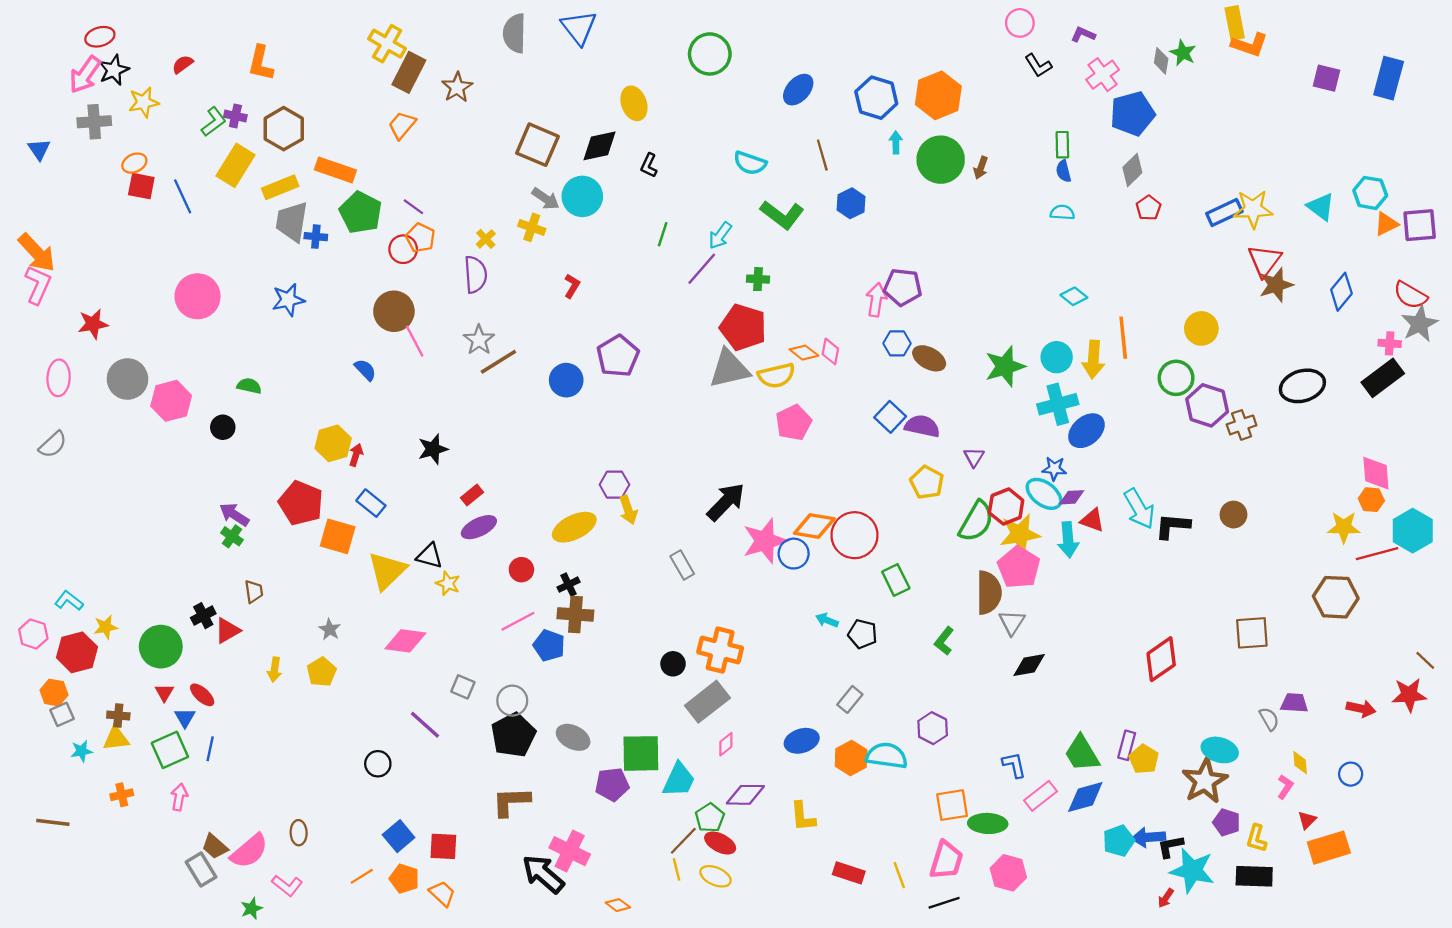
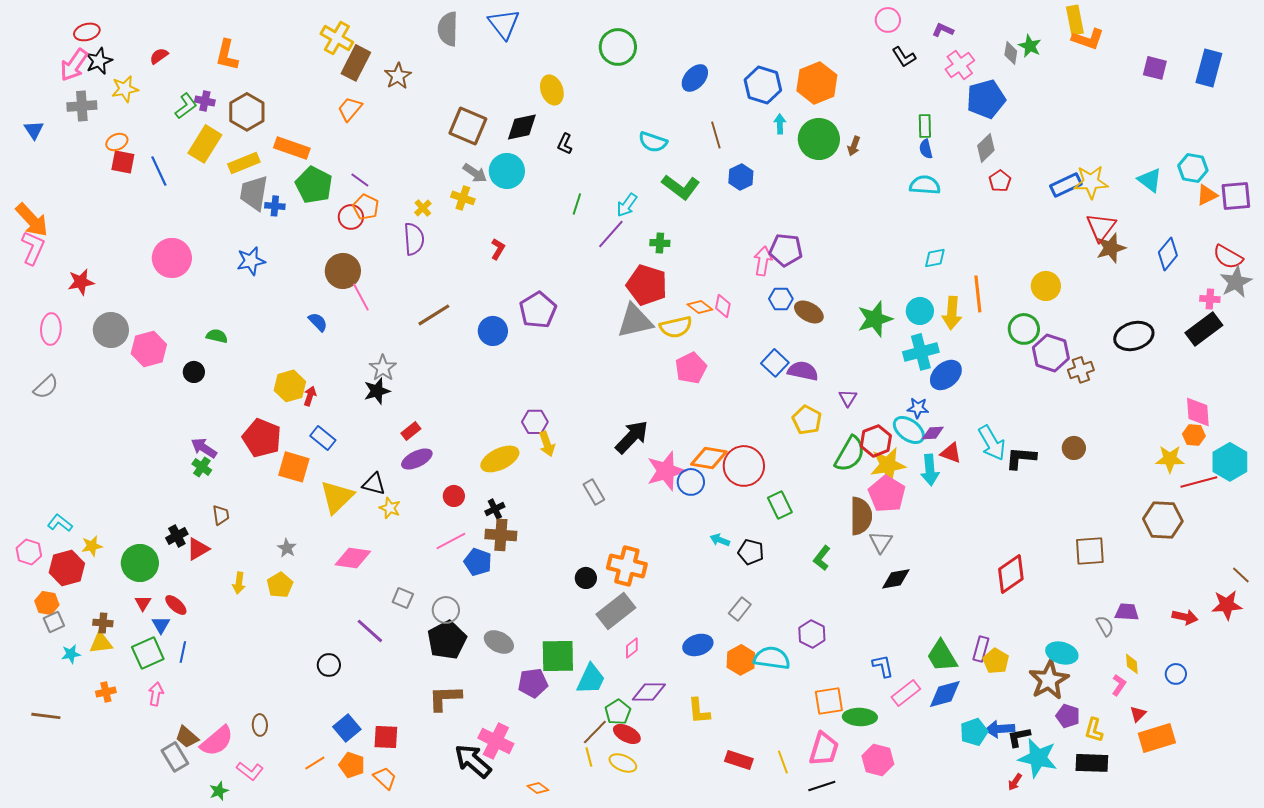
cyan semicircle: (1062, 212) -> (925, 185), size x1.4
cyan diamond: (1074, 296) -> (935, 258), turned -50
gray star: (479, 340) -> (383, 368), moved

